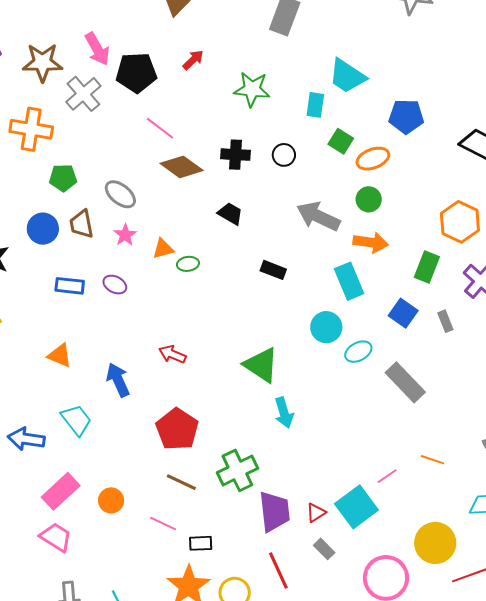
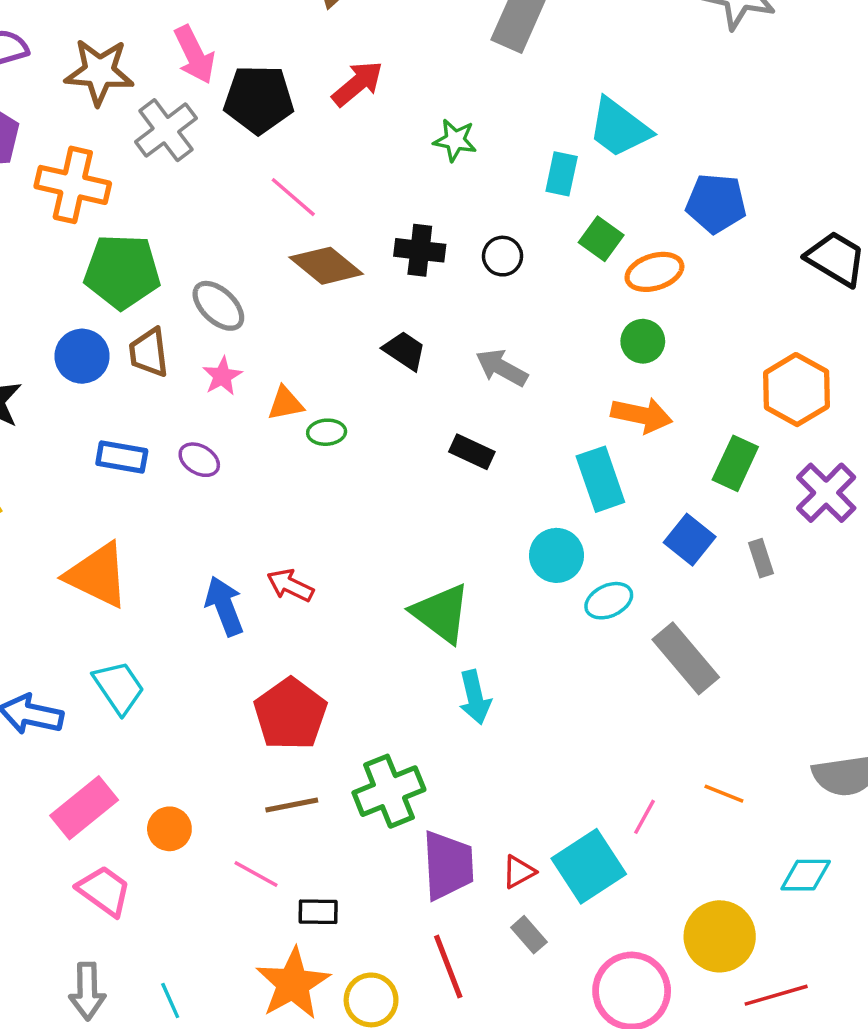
red arrow: (193, 60) -> (357, 84), size x1.4
green star: (252, 89) -> (455, 140), size x0.7
green pentagon: (63, 178) -> (122, 272), size x1.6
gray arrow: (318, 216) -> (502, 368), moved, size x0.7
orange triangle: (60, 355) -> (97, 575), size x1.6
blue arrow: (118, 380) -> (224, 606), moved
pink line: (387, 476) -> (644, 817), turned -30
brown line: (181, 482) -> (292, 805), turned -40
pink trapezoid: (56, 537) -> (104, 891), moved

